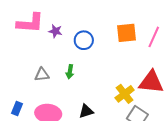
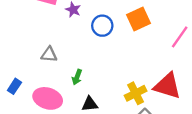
orange square: (127, 33) -> (138, 19), moved, turned -30
green arrow: (70, 72) -> (77, 77), moved

